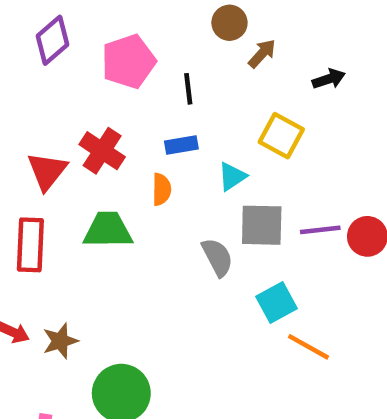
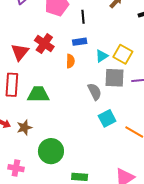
yellow square: (281, 136) -> (123, 54), moved
green trapezoid: (108, 230) -> (38, 94), moved
cyan square: (276, 303) -> (107, 118), moved

